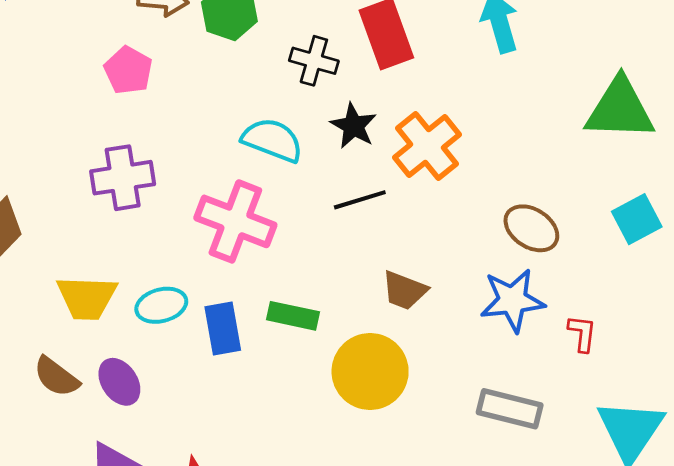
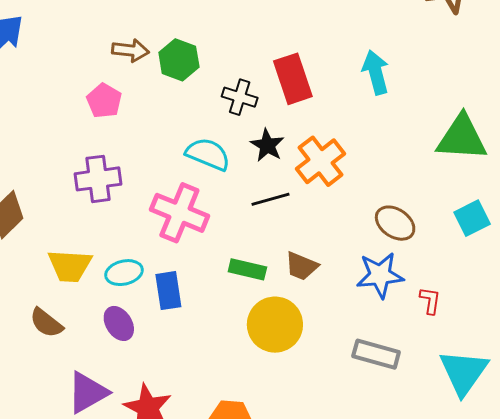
green rectangle: (293, 316) -> (247, 269), moved
purple ellipse: (119, 382) -> (119, 323), moved

